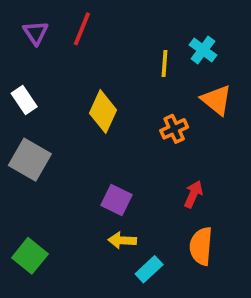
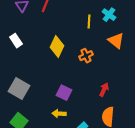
orange cross: (174, 129) -> (86, 56), moved
gray square: (30, 160) -> (19, 89), moved
yellow arrow: (122, 240) -> (59, 114), moved

